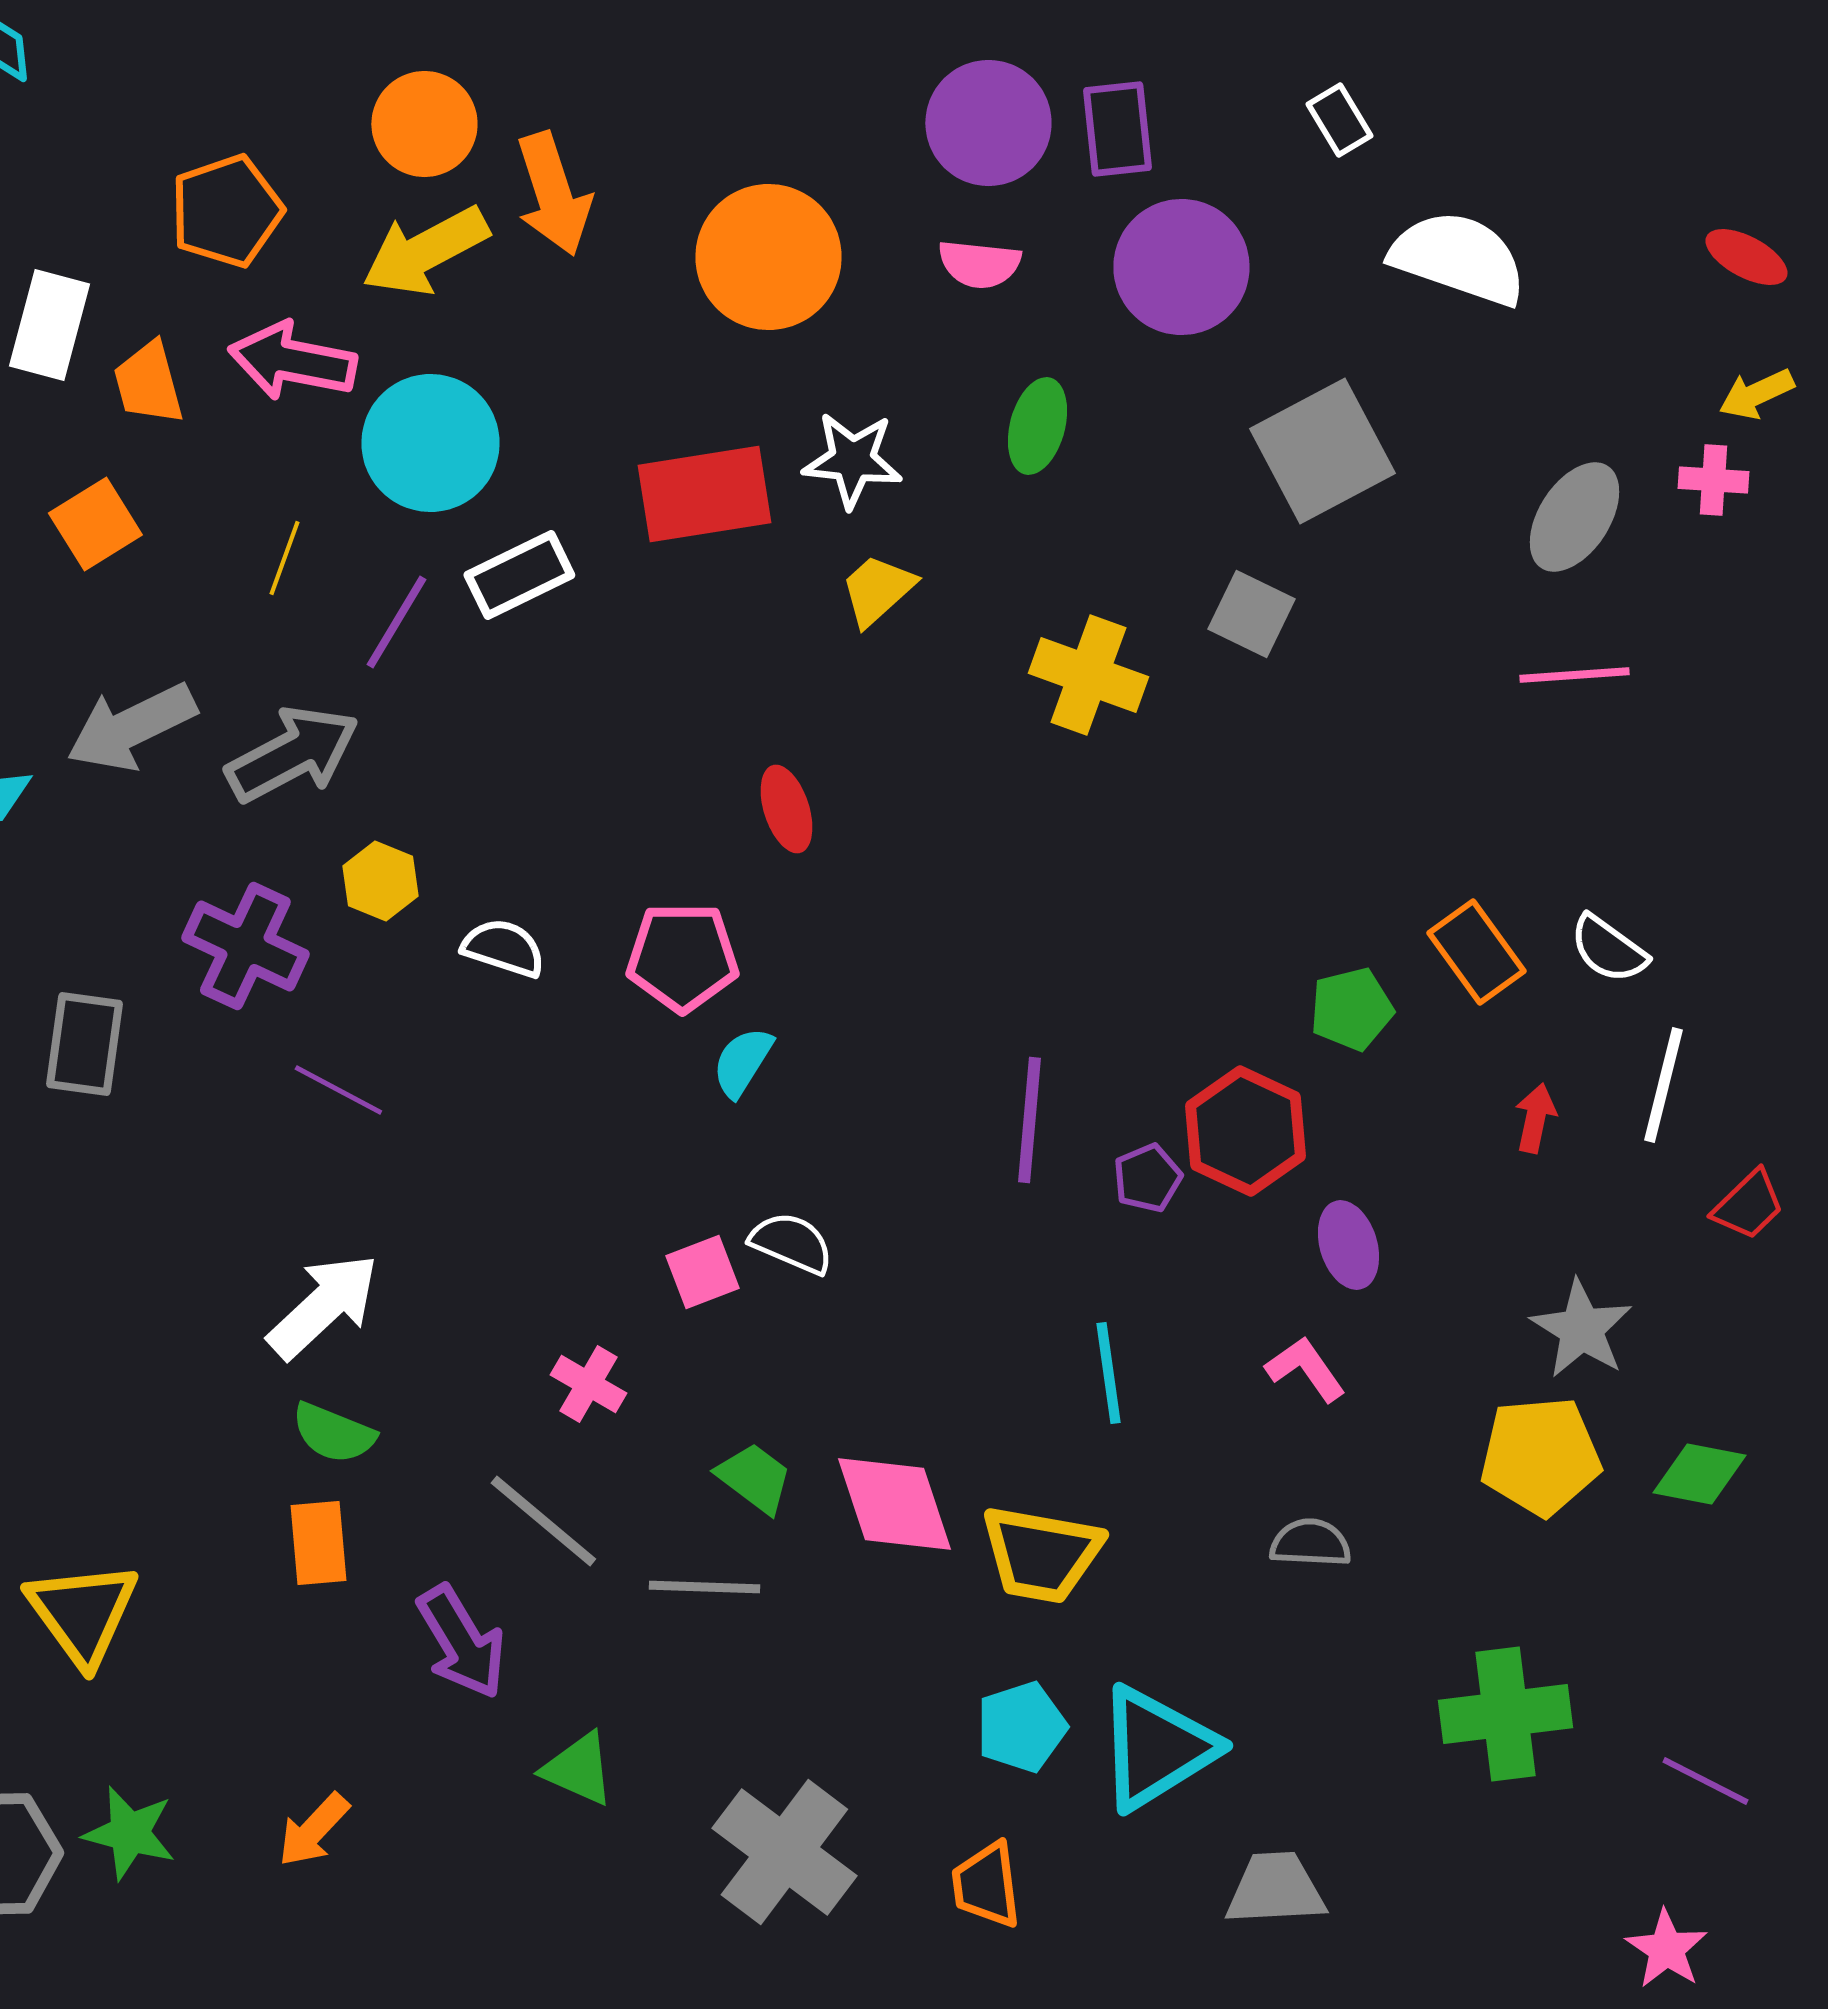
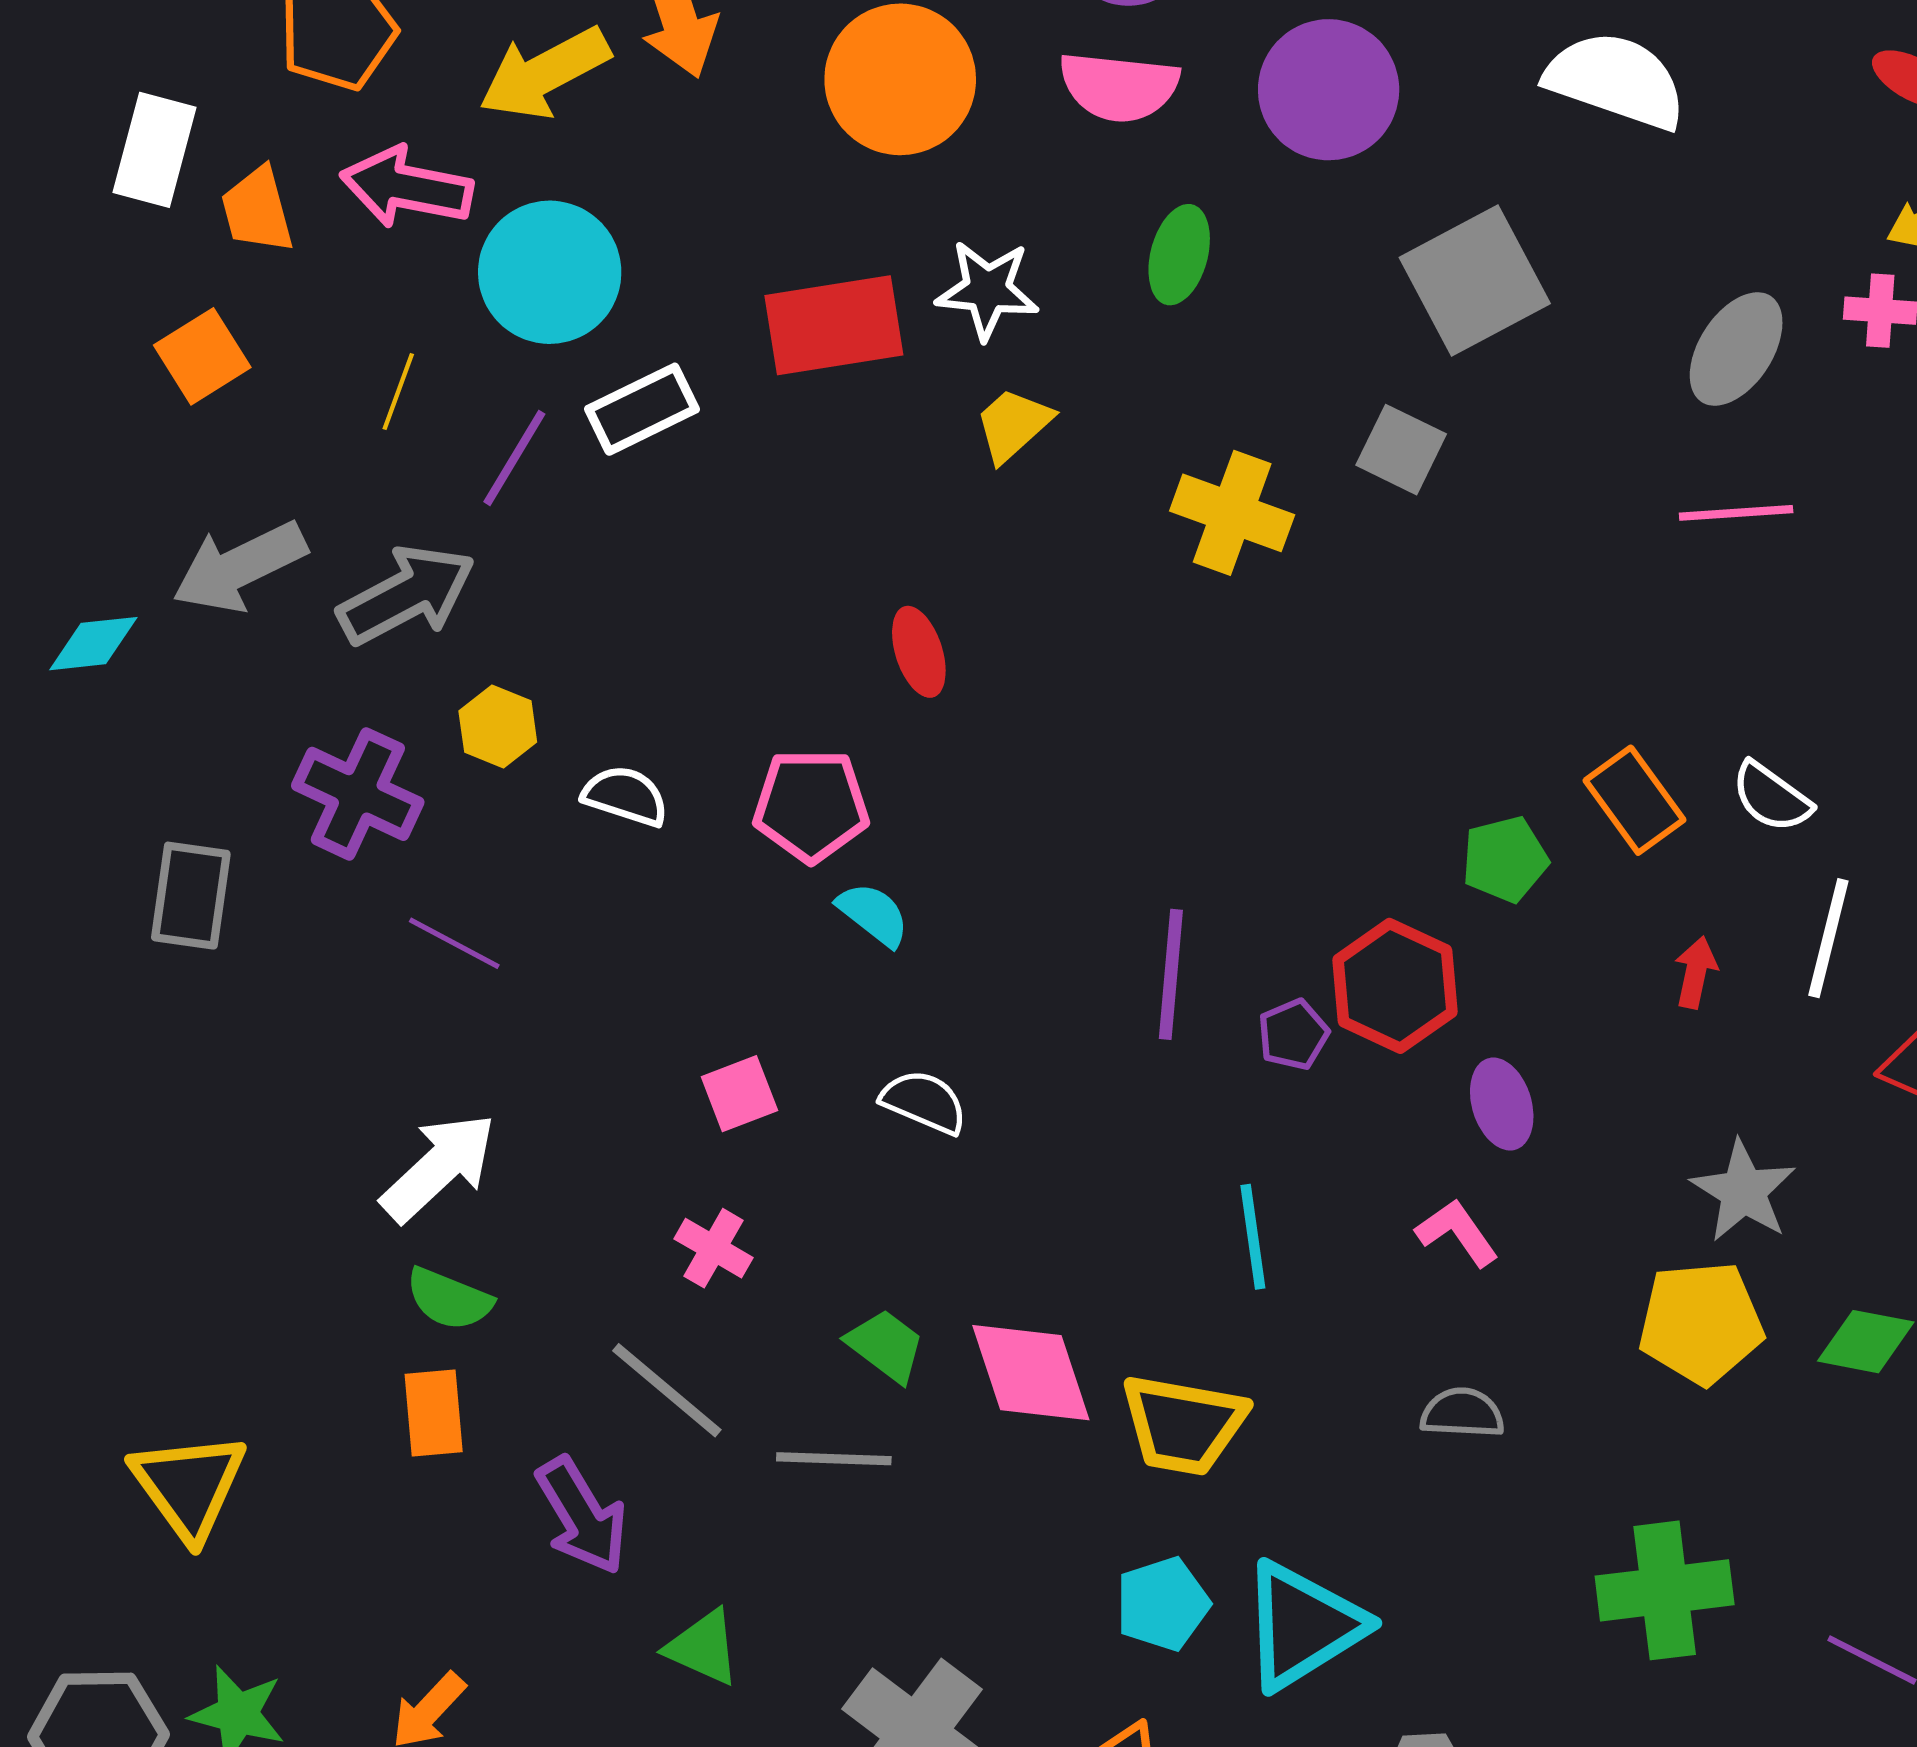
pink semicircle: (979, 264) -> (1119, 87), size x1.4
cyan semicircle: (742, 1062) -> (873, 914), turned 96
pink square: (702, 1272) -> (739, 1094), moved

